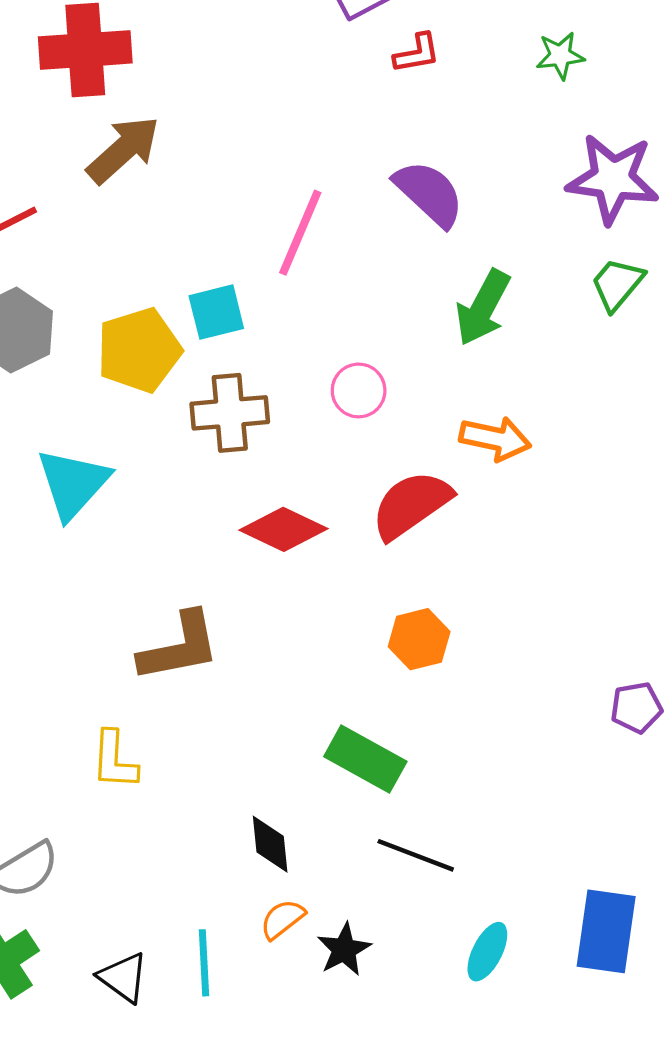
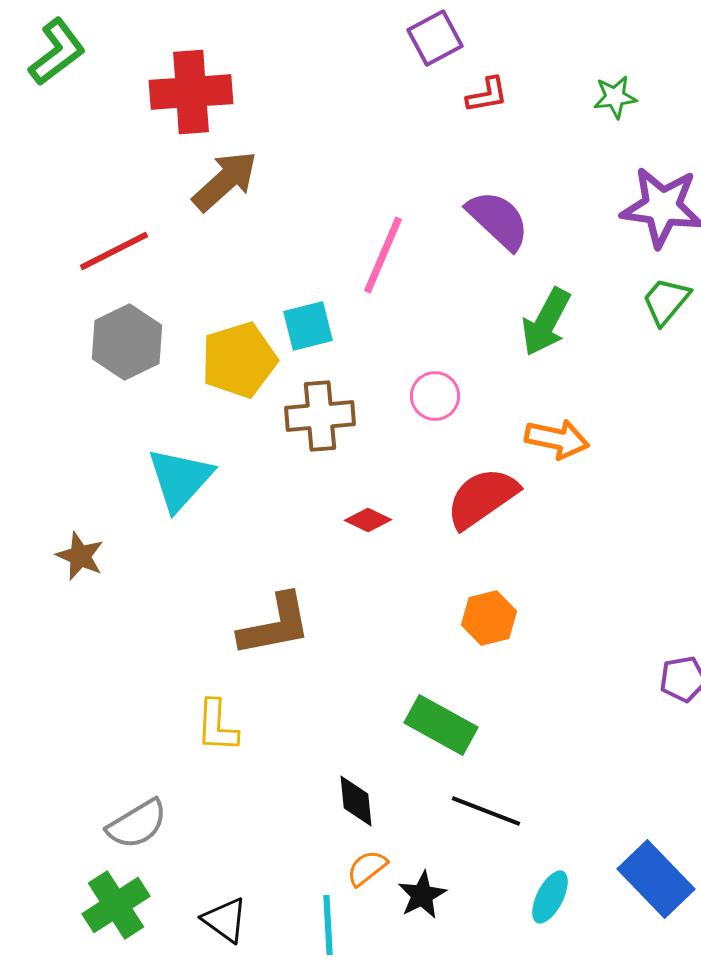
red diamond: (284, 529) -> (368, 520), size x0.6
blue rectangle: (606, 931) -> (656, 879), turned -52
cyan line: (204, 963) -> (328, 925), moved

